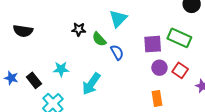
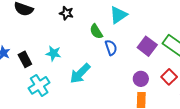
black star: (79, 29) -> (66, 13), moved
purple square: (153, 44) -> (147, 46), turned 30
purple circle: (159, 68) -> (141, 79), moved

